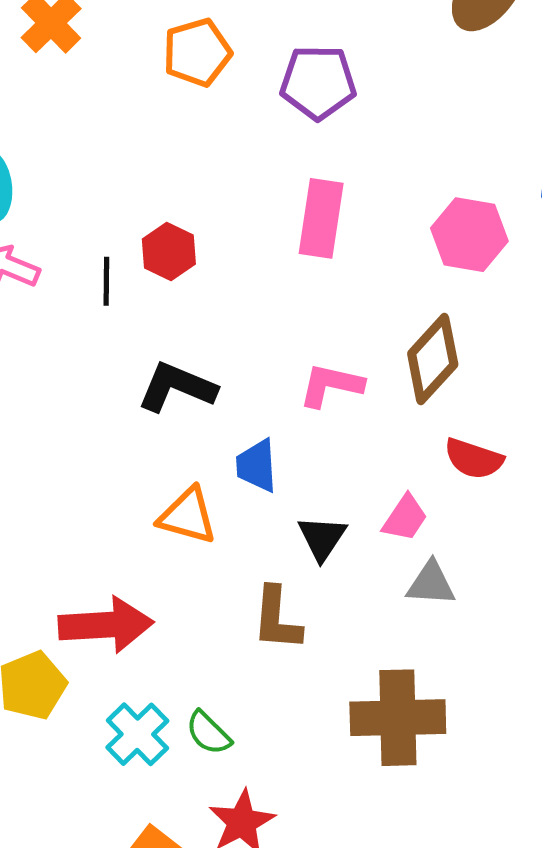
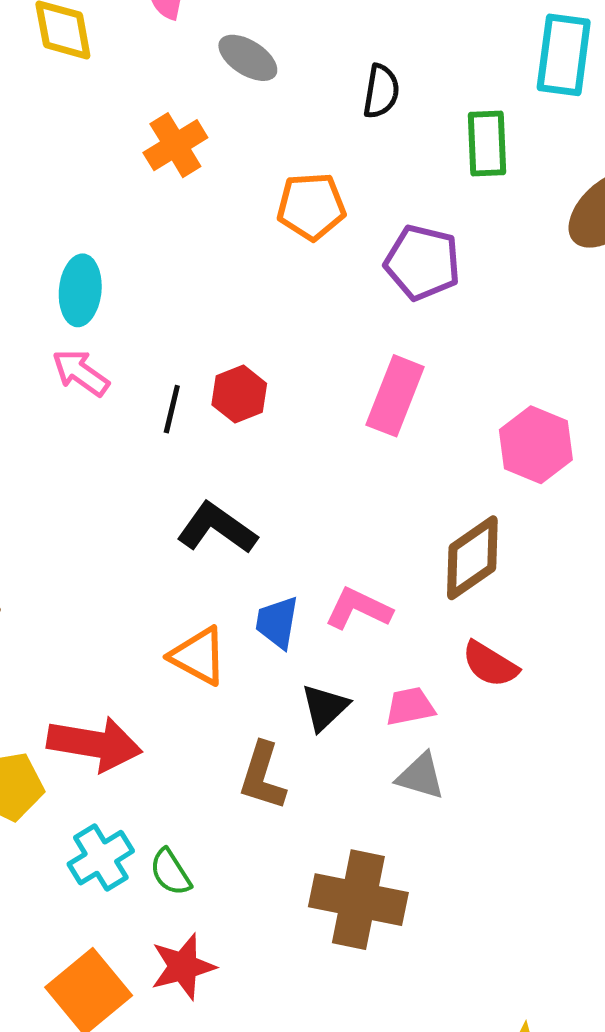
pink L-shape: (331, 385) -> (358, 609), moved
pink trapezoid: (405, 518) -> (410, 707), turned -148

